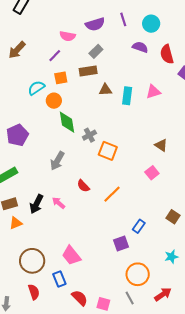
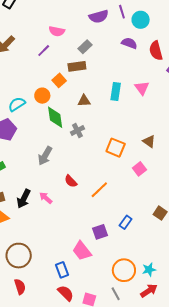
purple line: (123, 19) -> (122, 12), moved
purple semicircle: (95, 24) -> (99, 16), moved
orange square: (61, 78) -> (59, 80), moved, turned -32
cyan semicircle: (36, 88) -> (17, 104), moved
brown triangle: (105, 90) -> (84, 101), moved
pink triangle: (153, 92) -> (142, 88), turned -49
orange square: (108, 151) -> (116, 148), moved
purple square: (121, 244) -> (100, 232), moved
pink trapezoid: (71, 255) -> (82, 251), moved
cyan star: (171, 257) -> (149, 270), moved
blue rectangle: (59, 279) -> (62, 270), moved

